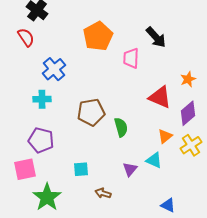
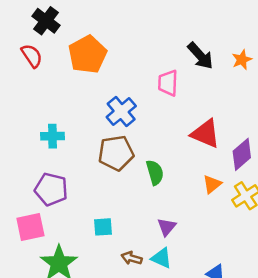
orange pentagon: (98, 36) -> (87, 54), moved
blue cross: (54, 69) -> (121, 112), moved
orange star: (188, 79) -> (242, 60), moved
cyan triangle: (154, 160) -> (161, 258), moved

